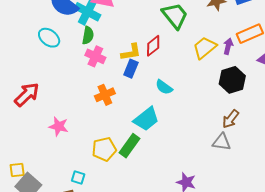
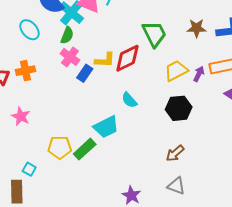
red diamond: (153, 46) -> (127, 58), size x1.4
blue rectangle: (131, 69) -> (85, 73), moved
black hexagon: (232, 80) -> (179, 108), moved
orange cross: (105, 95) -> (25, 71), moved
brown arrow: (231, 119) -> (175, 153), moved
gray triangle: (222, 142) -> (176, 186), moved

